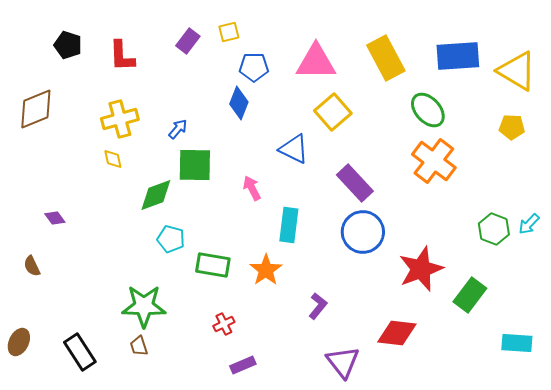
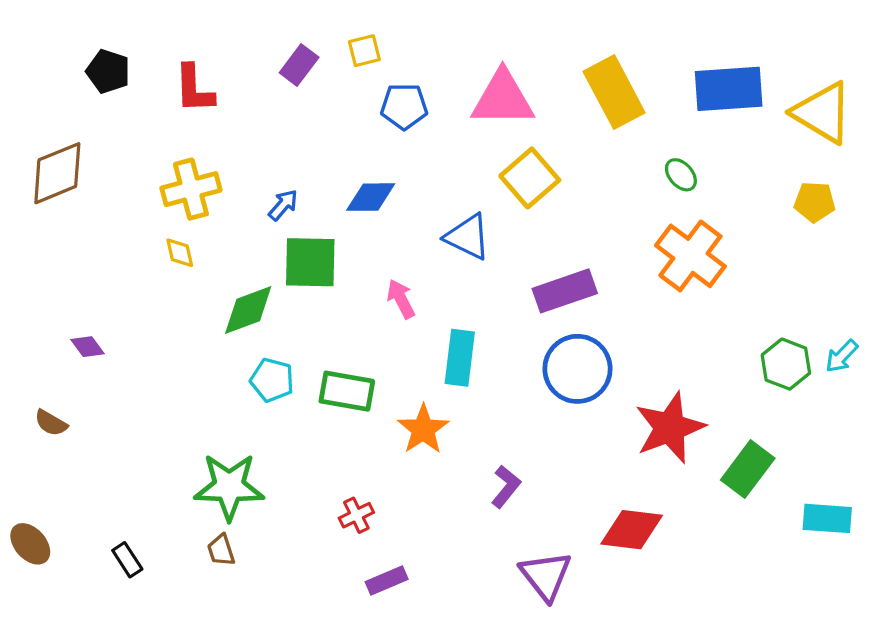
blue diamond: (239, 103) -> (371, 197), moved, turned 68
green ellipse: (428, 110) -> (681, 175), size x0.6
purple rectangle: (355, 183) -> (565, 291), turned -66
green rectangle: (213, 265) -> (347, 391), moved
brown semicircle: (32, 266) -> (51, 423), turned -35
brown ellipse: (19, 342) -> (30, 544), turned -68
cyan rectangle: (517, 343) -> (827, 518), moved
black rectangle: (80, 352) -> (127, 560), size x0.6

